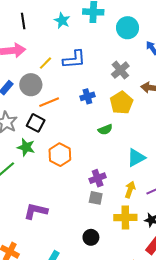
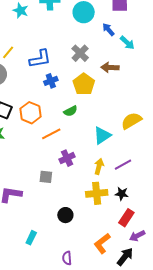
blue L-shape: (74, 59) -> (40, 59), moved
orange line: (49, 102) -> (51, 134), moved
orange hexagon: (60, 155) -> (31, 113), moved
gray square: (96, 198) -> (46, 177), moved

